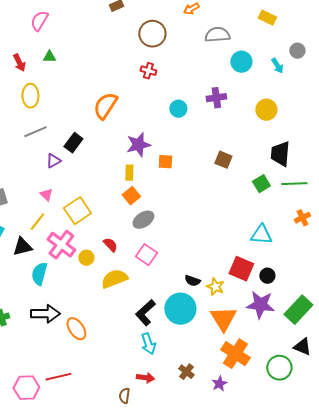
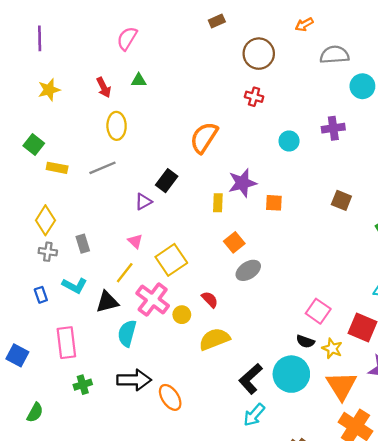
gray line: (35, 132) -> (103, 168), moved
yellow rectangle: (129, 173) -> (218, 203), moved
pink square: (146, 255) -> (318, 311), moved
cyan arrow: (148, 344) -> (254, 415), turned 60

